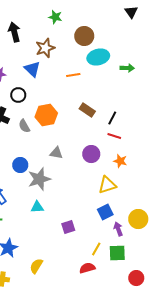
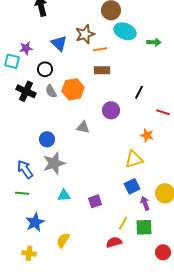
brown star: (45, 48) -> (85, 34), moved
cyan ellipse: (98, 57) -> (125, 31), turned 35
brown rectangle: (87, 110) -> (102, 70), moved, turned -35
gray semicircle: (24, 126) -> (51, 91), moved
red line: (114, 136) -> (163, 112), moved
purple circle: (91, 154) -> (111, 110), moved
gray star: (39, 179) -> (54, 163), moved
cyan triangle: (37, 207) -> (64, 195), moved

